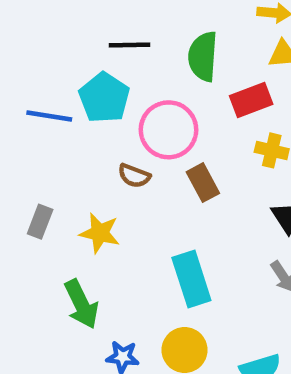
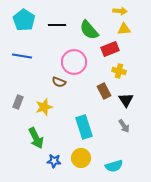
green semicircle: (203, 56) -> (89, 30), turned -45
cyan pentagon: (104, 98) -> (24, 20), moved
brown rectangle: (203, 183) -> (104, 91), moved
yellow star: (100, 233) -> (44, 107), turned -30

